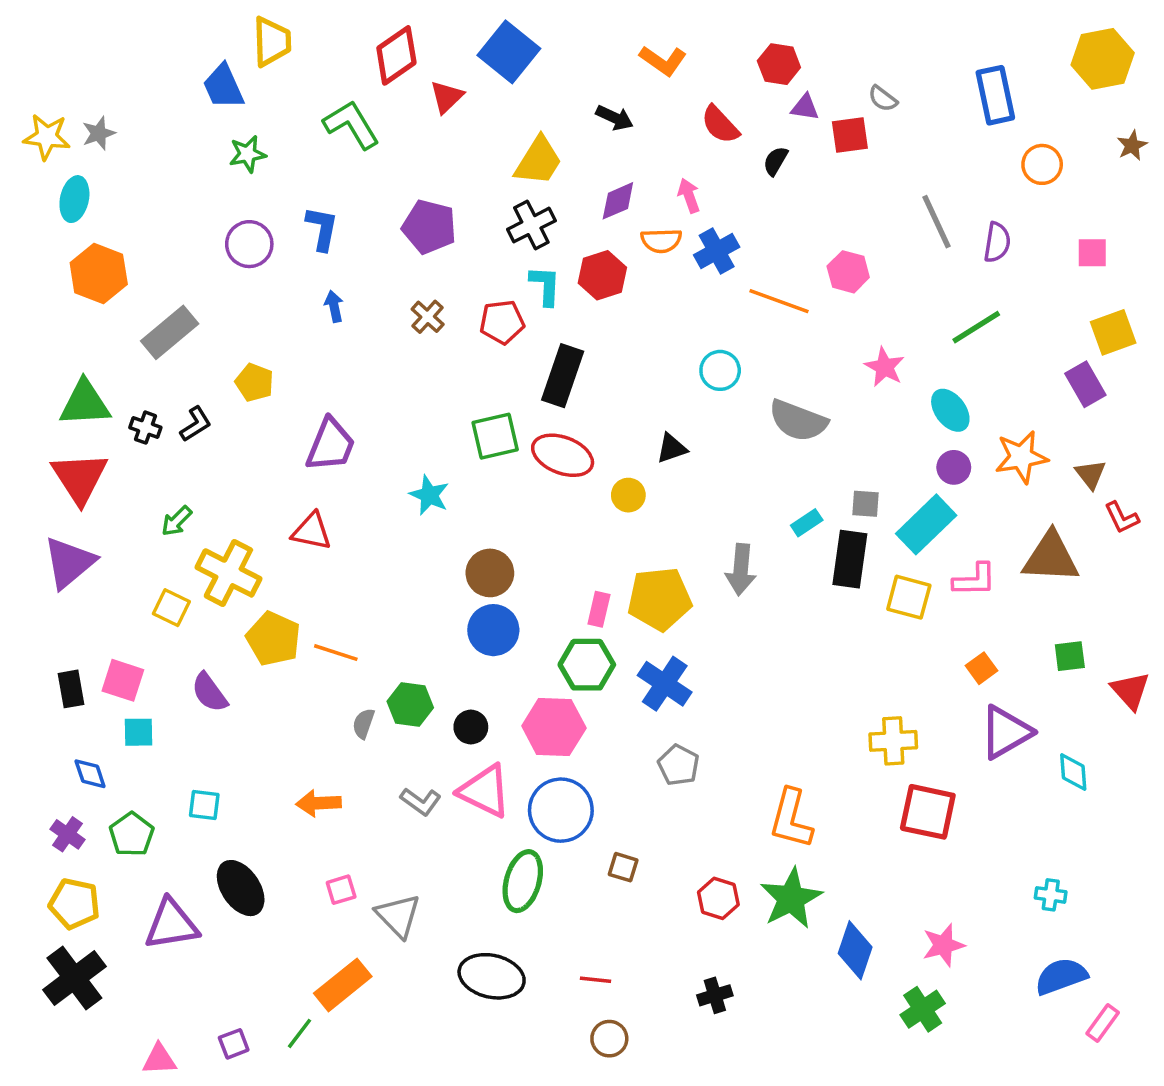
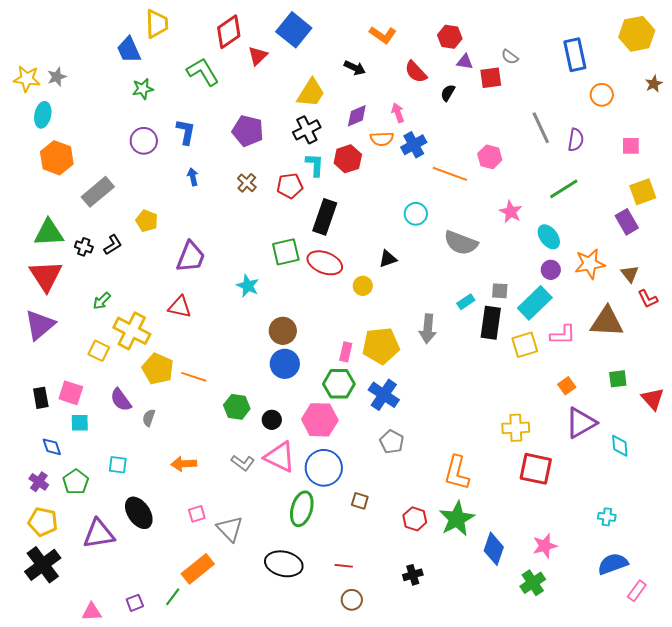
yellow square: (909, 597) -> (525, 345), turned -32
gray semicircle: (364, 724) -> (149, 418), moved

